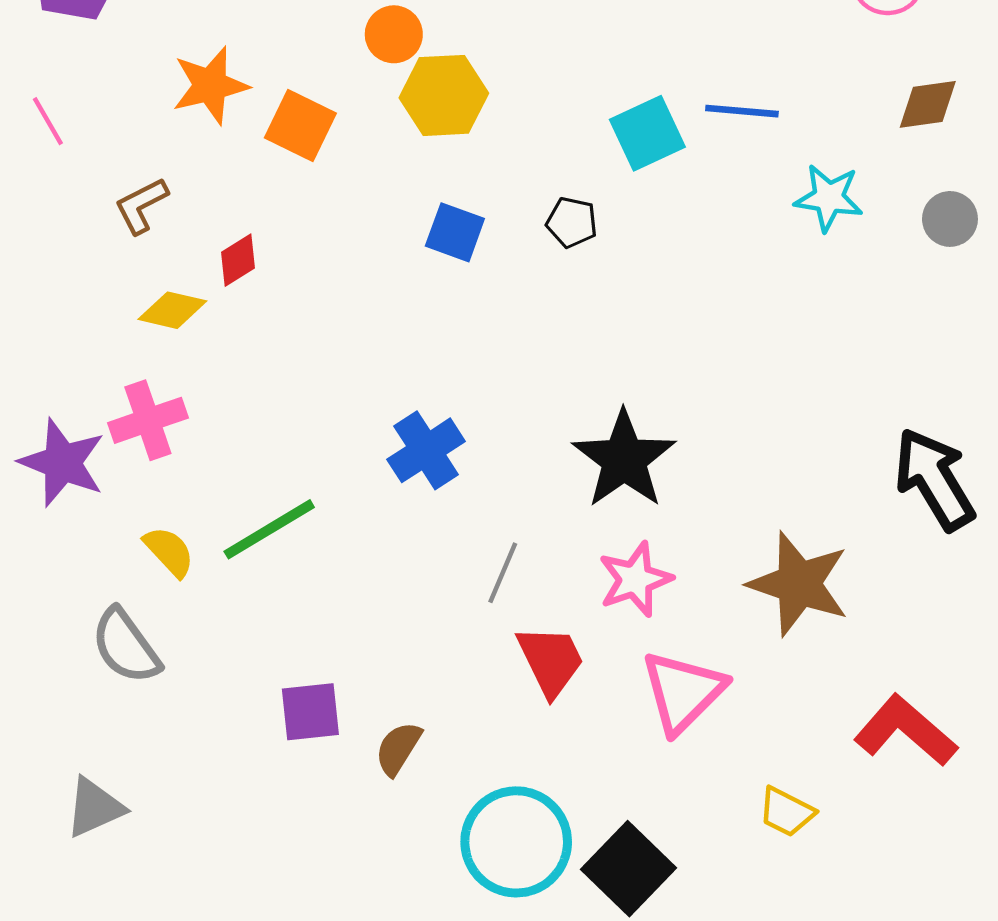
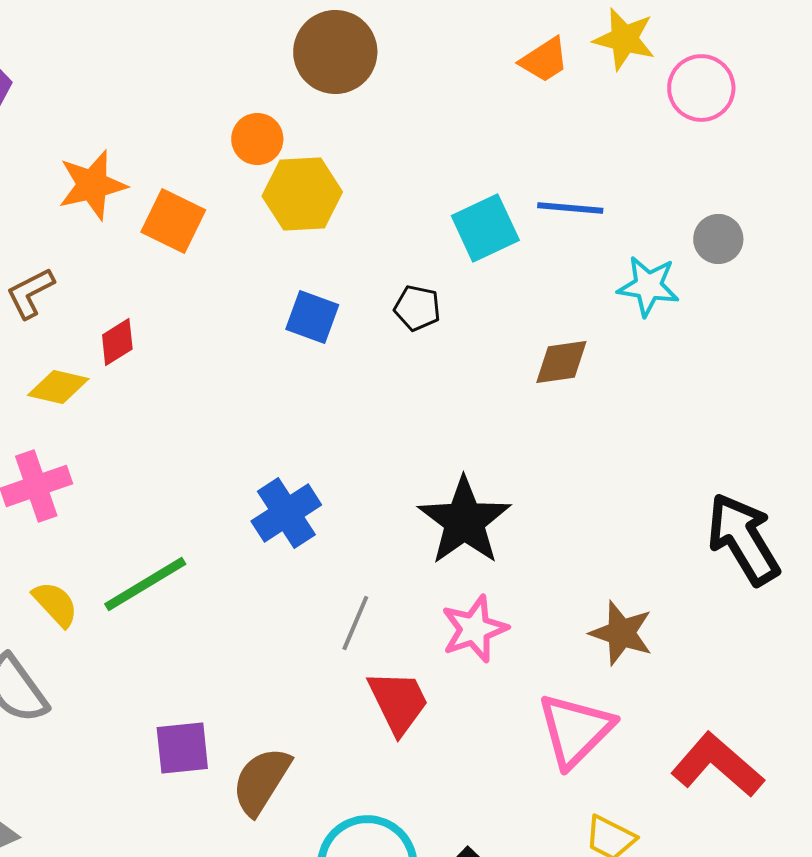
brown diamond: (928, 104) -> (561, 362), moved
gray circle: (950, 219) -> (718, 239), moved
brown star: (799, 584) -> (621, 633), size x0.7
pink triangle: (683, 692) -> (575, 730), moved
brown semicircle: (398, 748) -> (261, 781), size x1.4

